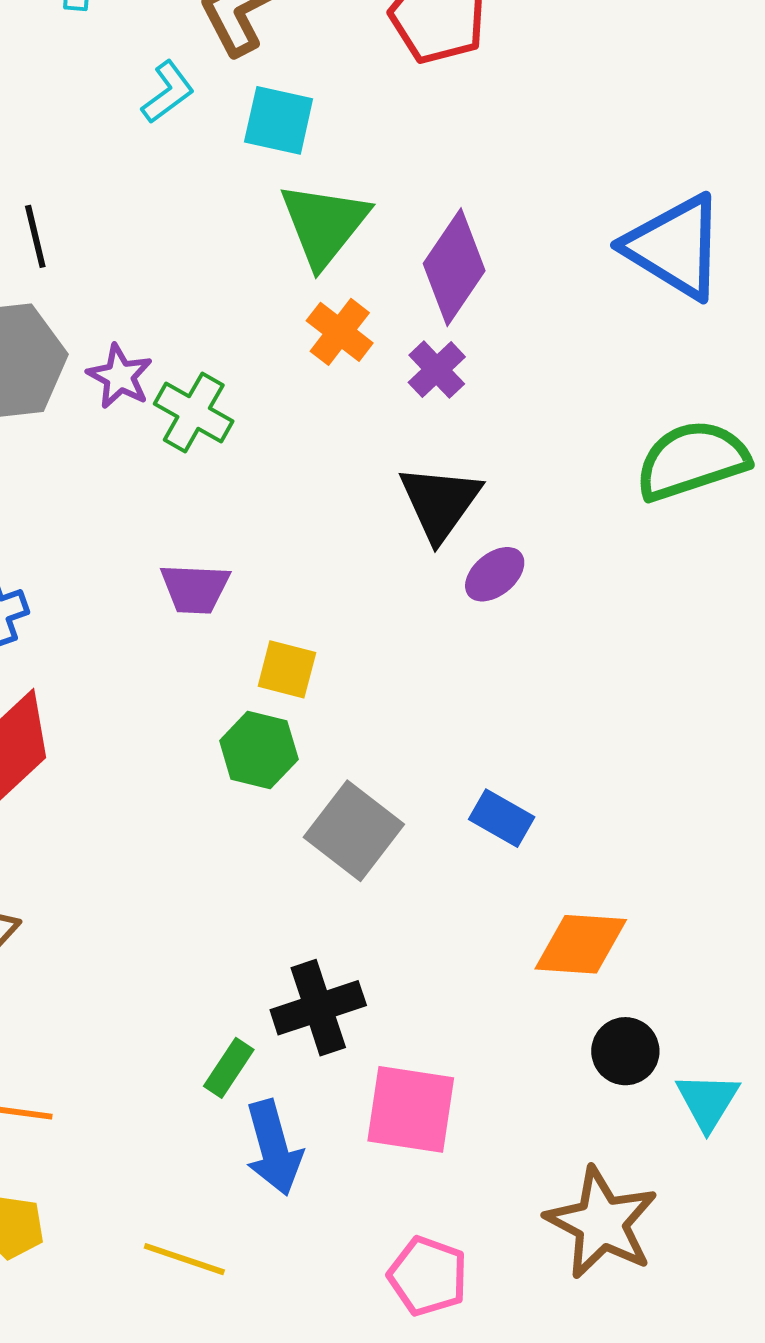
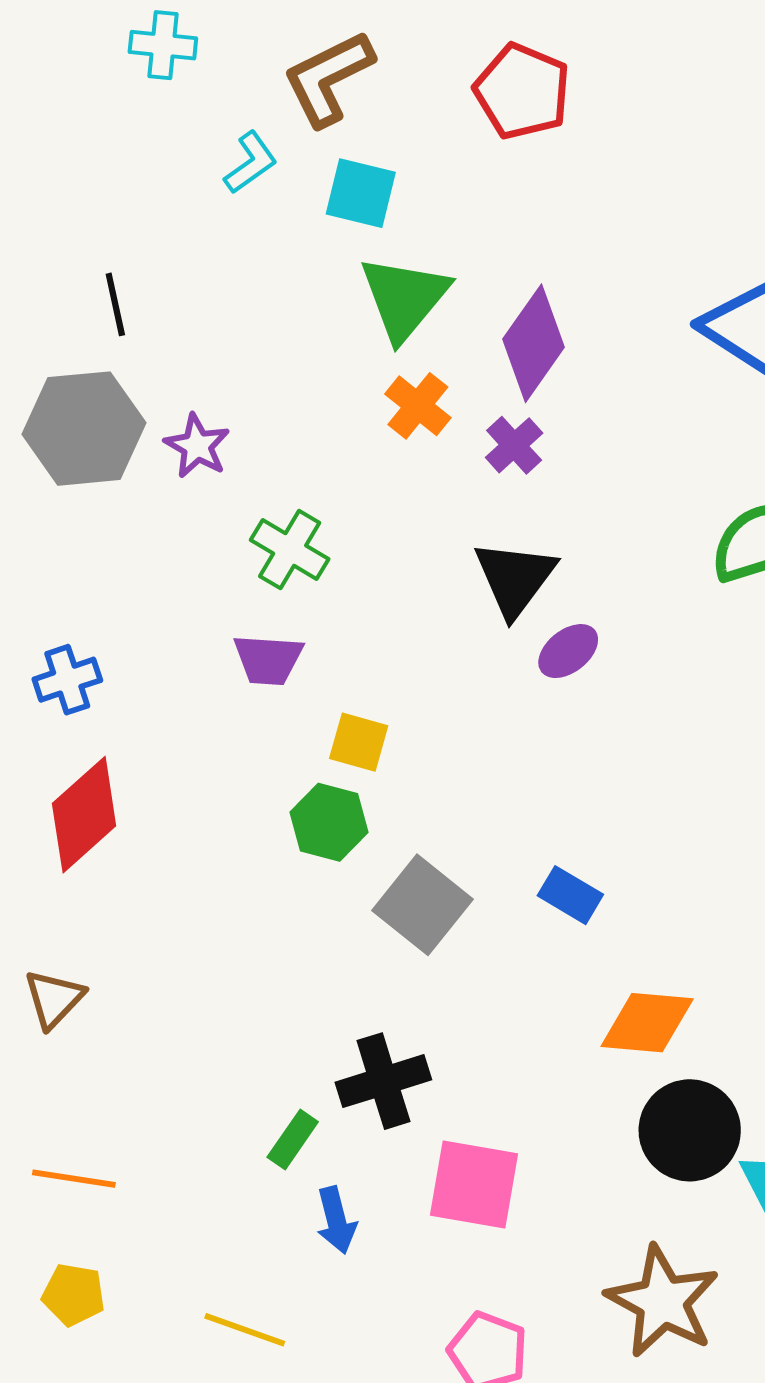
green cross: (194, 413) -> (290, 549), moved
black circle: (625, 1051) -> (690, 1130), size x1.5
blue arrow: (274, 1148) -> (336, 1220), size x0.7

